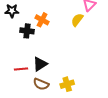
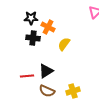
black star: (12, 11) -> (31, 18), moved
yellow semicircle: (77, 20) -> (64, 44), moved

